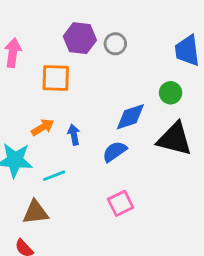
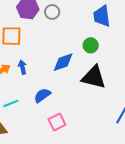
blue arrow: (74, 135) -> (22, 67), moved
blue semicircle: (115, 152) -> (42, 95), moved

